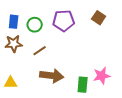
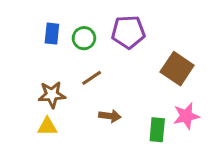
brown square: (99, 18) -> (177, 69), moved, size x1.5
brown star: (14, 44) -> (52, 95), moved
brown arrow: (52, 76) -> (110, 116), size x0.6

